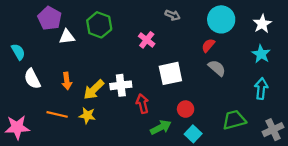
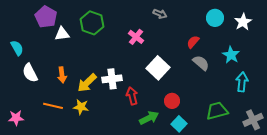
cyan circle: (221, 19) -> (215, 18), moved, size x0.7
cyan star: (261, 54) -> (231, 55), moved
white square: (170, 73) -> (158, 68), turned -35
pink star: (17, 127) -> (16, 118), size x0.7

